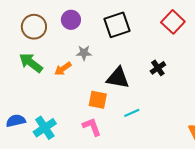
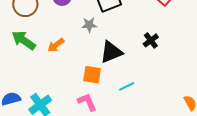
gray star: (84, 53) -> (89, 25), moved
black triangle: (118, 78) -> (111, 52), turned -30

